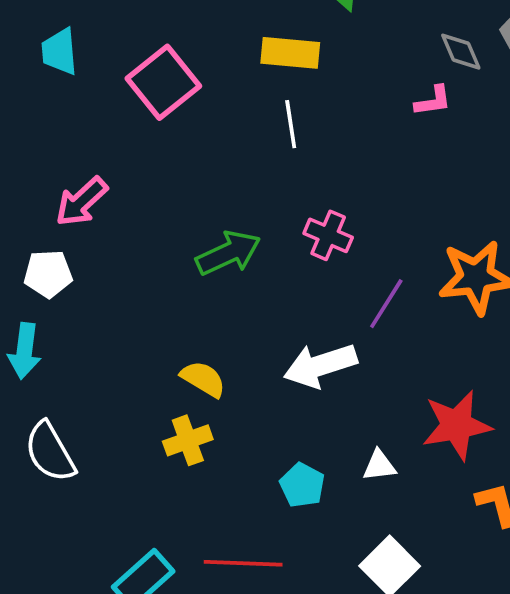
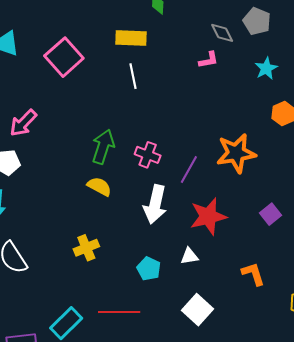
pink cross: (328, 235) -> (148, 155), moved
green arrow: (228, 253) -> (103, 147), turned -44
white arrow: (320, 365) -> (155, 204), turned -57
yellow semicircle: (203, 379) -> (99, 186), moved
red star: (457, 425) -> (208, 216), moved

